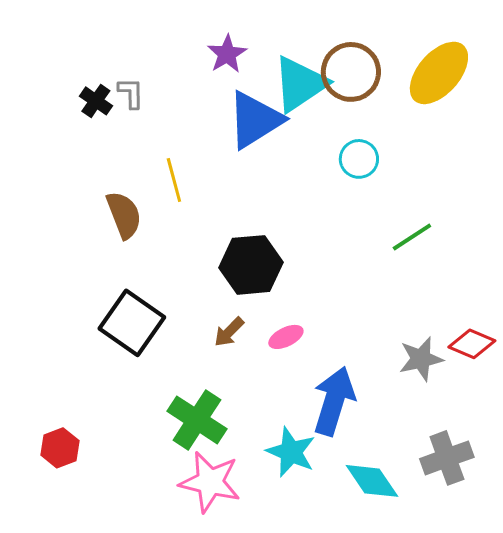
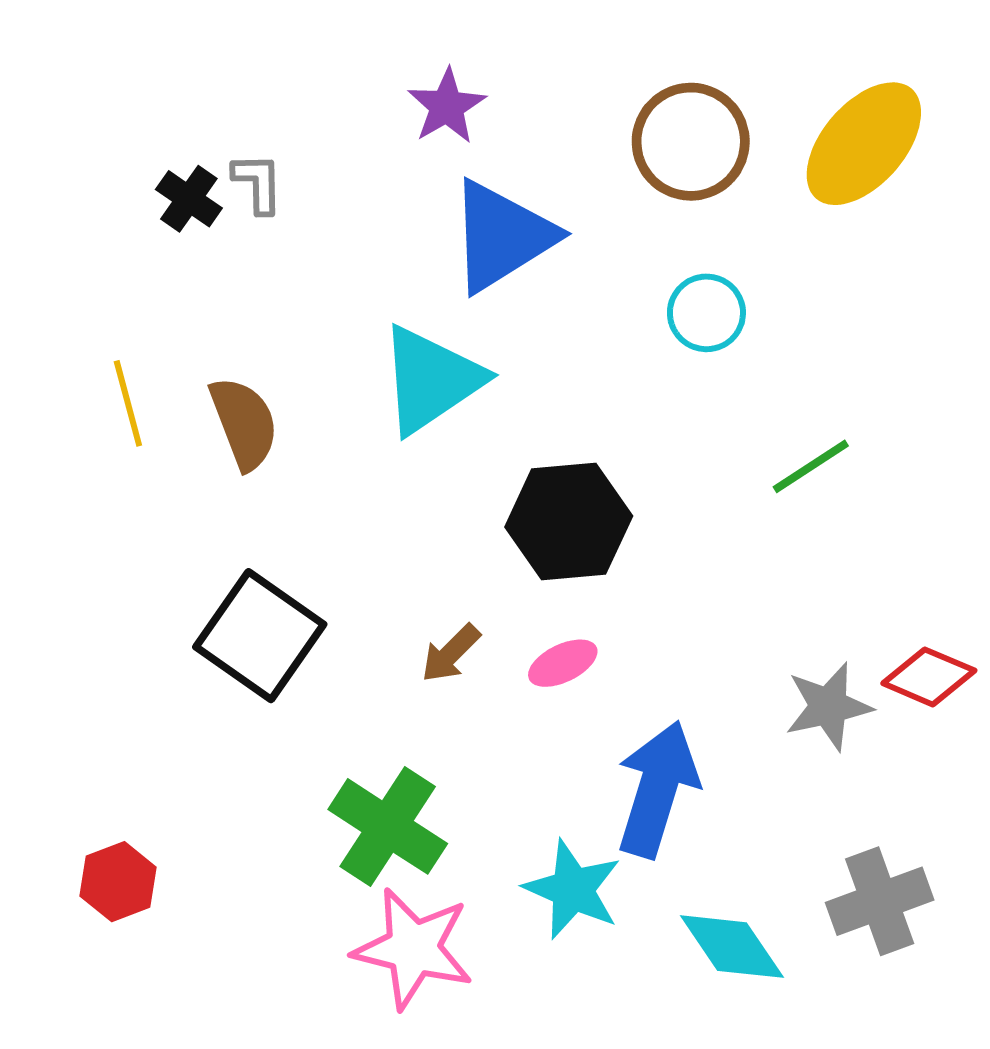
cyan triangle: (300, 84) -> (431, 380), moved
yellow line: (174, 180) -> (128, 403), moved
black hexagon: (251, 265) -> (569, 521), moved

